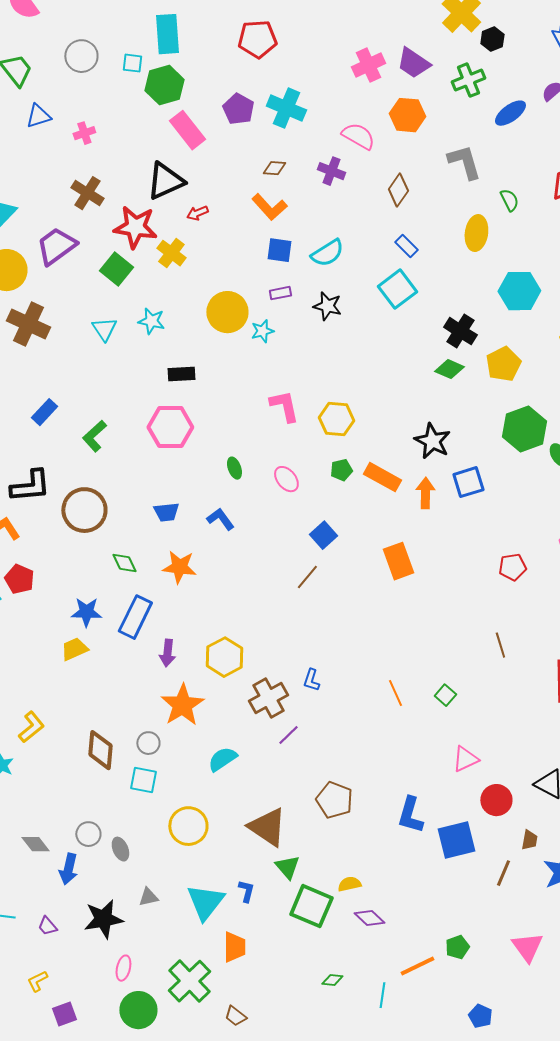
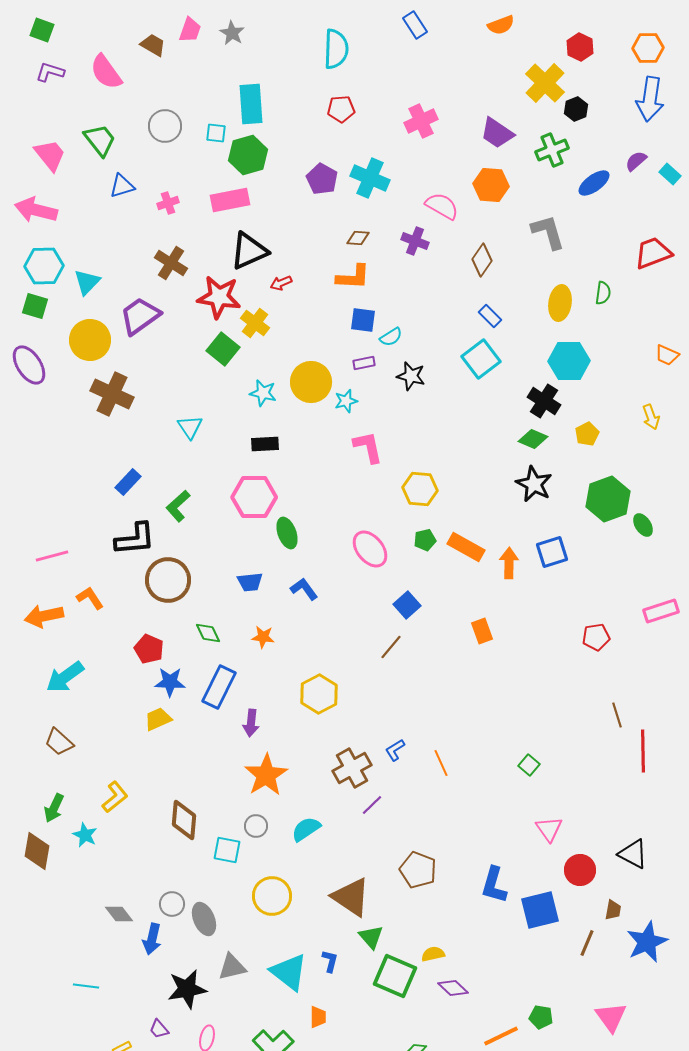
red pentagon: (257, 39) -> (341, 109), size x0.7
pink cross: (368, 65) -> (421, 121), moved
pink rectangle: (187, 130) -> (230, 200), moved, turned -63
green semicircle: (509, 200) -> (603, 293), moved, turned 35
orange L-shape: (269, 207) -> (353, 277), turned -45
cyan semicircle: (327, 253) -> (391, 337), moved, size x0.7
green square: (116, 269) -> (223, 349), moved
cyan hexagon: (519, 291) -> (569, 361), moved
cyan star: (151, 321) -> (263, 393), moved
cyan triangle: (104, 329) -> (190, 427), moved
yellow pentagon: (503, 364) -> (587, 434), size x0.7
pink L-shape: (284, 406) -> (368, 447), moved
black star: (432, 441) -> (534, 484), moved
green ellipse: (234, 468) -> (287, 533), moved, size x1.4
pink ellipse: (286, 479) -> (370, 549), size x1.4
black L-shape: (30, 486) -> (135, 539), moved
orange rectangle: (398, 561) -> (482, 631), size x0.7
orange star: (179, 567) -> (263, 637), size x0.7
red pentagon: (19, 579) -> (149, 649), moved
brown line: (500, 645) -> (617, 715), moved
yellow hexagon: (224, 657) -> (319, 694), moved
blue L-shape: (311, 680) -> (395, 750), turned 40
orange line: (395, 693) -> (441, 763), moved
gray circle: (148, 743) -> (256, 826), moved
pink triangle: (465, 759) -> (549, 829), turned -40
gray ellipse: (120, 849) -> (204, 919), size x1.4
gray triangle: (148, 897) -> (232, 967), size x1.4
cyan triangle: (205, 902) -> (289, 972), turned -30
purple trapezoid: (47, 926) -> (159, 1029), moved
orange trapezoid: (234, 947) -> (318, 1017), size x0.7
green pentagon: (457, 947) -> (541, 1017), turned 30

